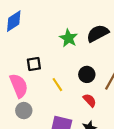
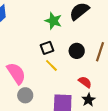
black square: (34, 64) -> (47, 48), moved
red semicircle: (90, 100) -> (85, 82), moved

